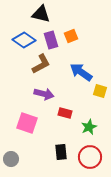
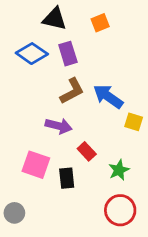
orange square: (71, 36) -> (100, 23), moved
brown L-shape: (41, 64) -> (72, 91), moved
red rectangle: (65, 113) -> (87, 151), turned 32
black rectangle: (61, 152) -> (67, 178), moved

